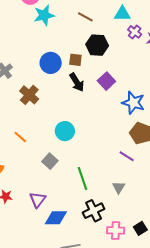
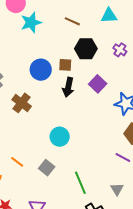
purple cross: (135, 32) -> (120, 50), moved
black arrow: (77, 82) -> (68, 87), turned 48
orange line: (20, 137) -> (17, 162), moved

